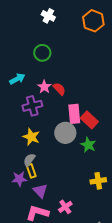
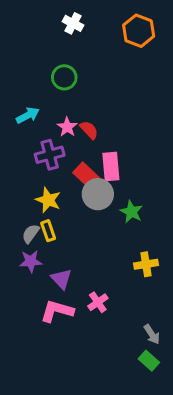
red rectangle: (89, 120) -> (86, 175), moved
gray semicircle: (29, 160) -> (31, 234), moved
yellow rectangle: (31, 171) -> (48, 231), moved

